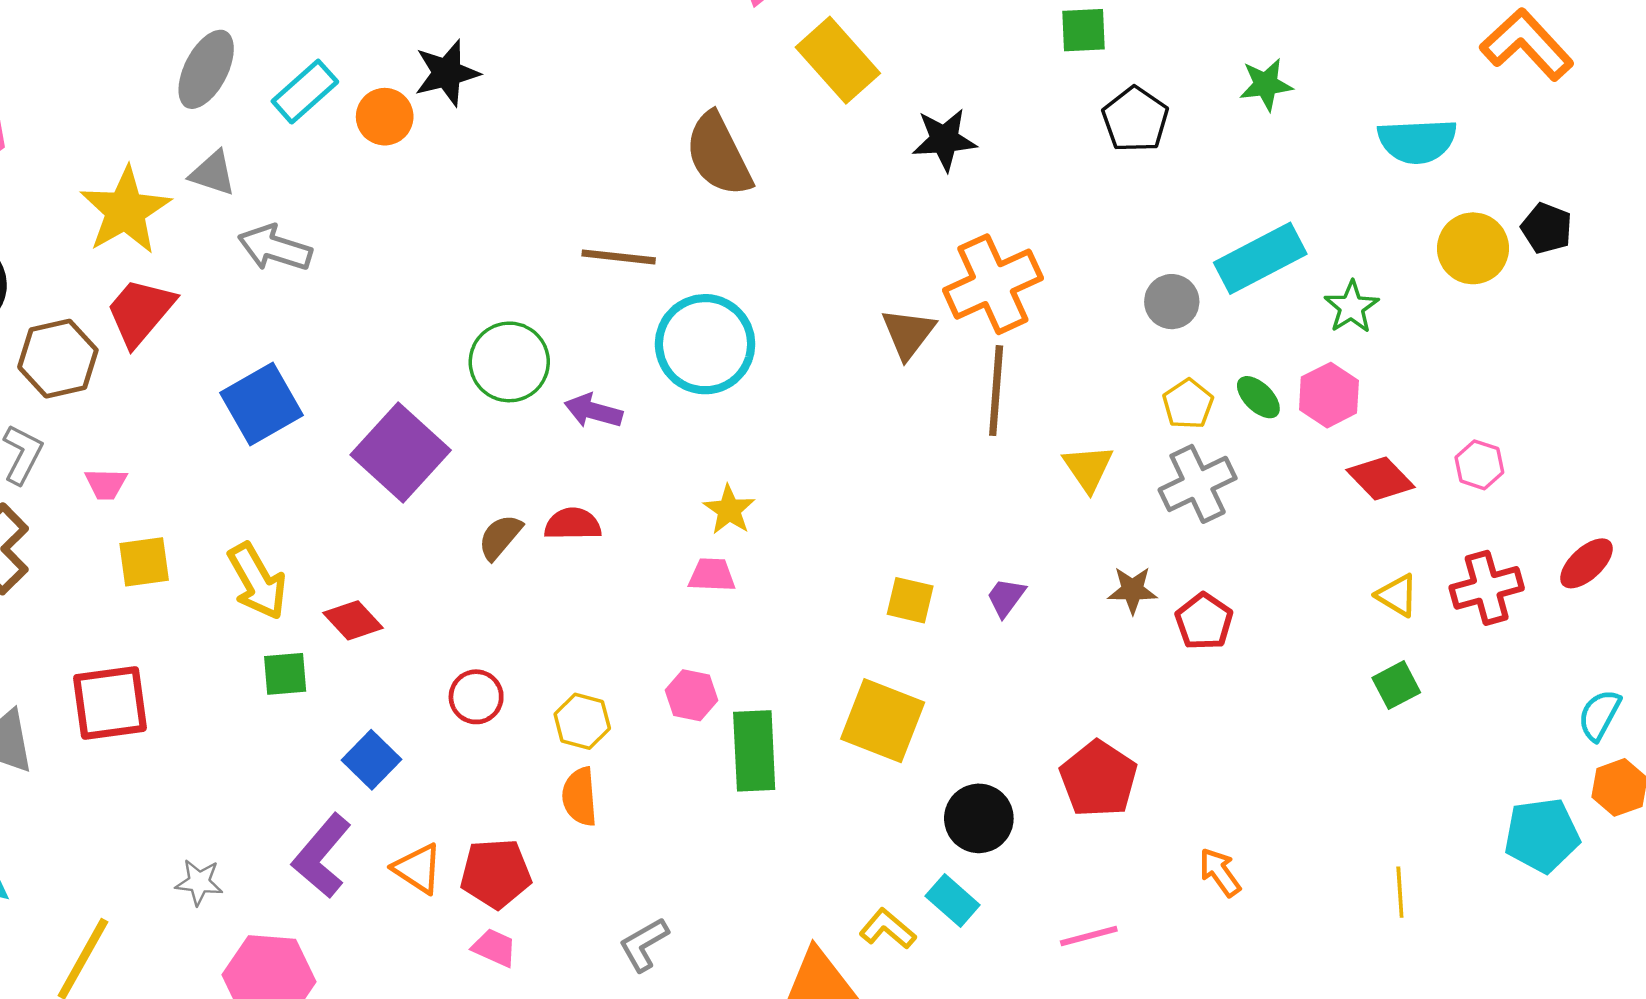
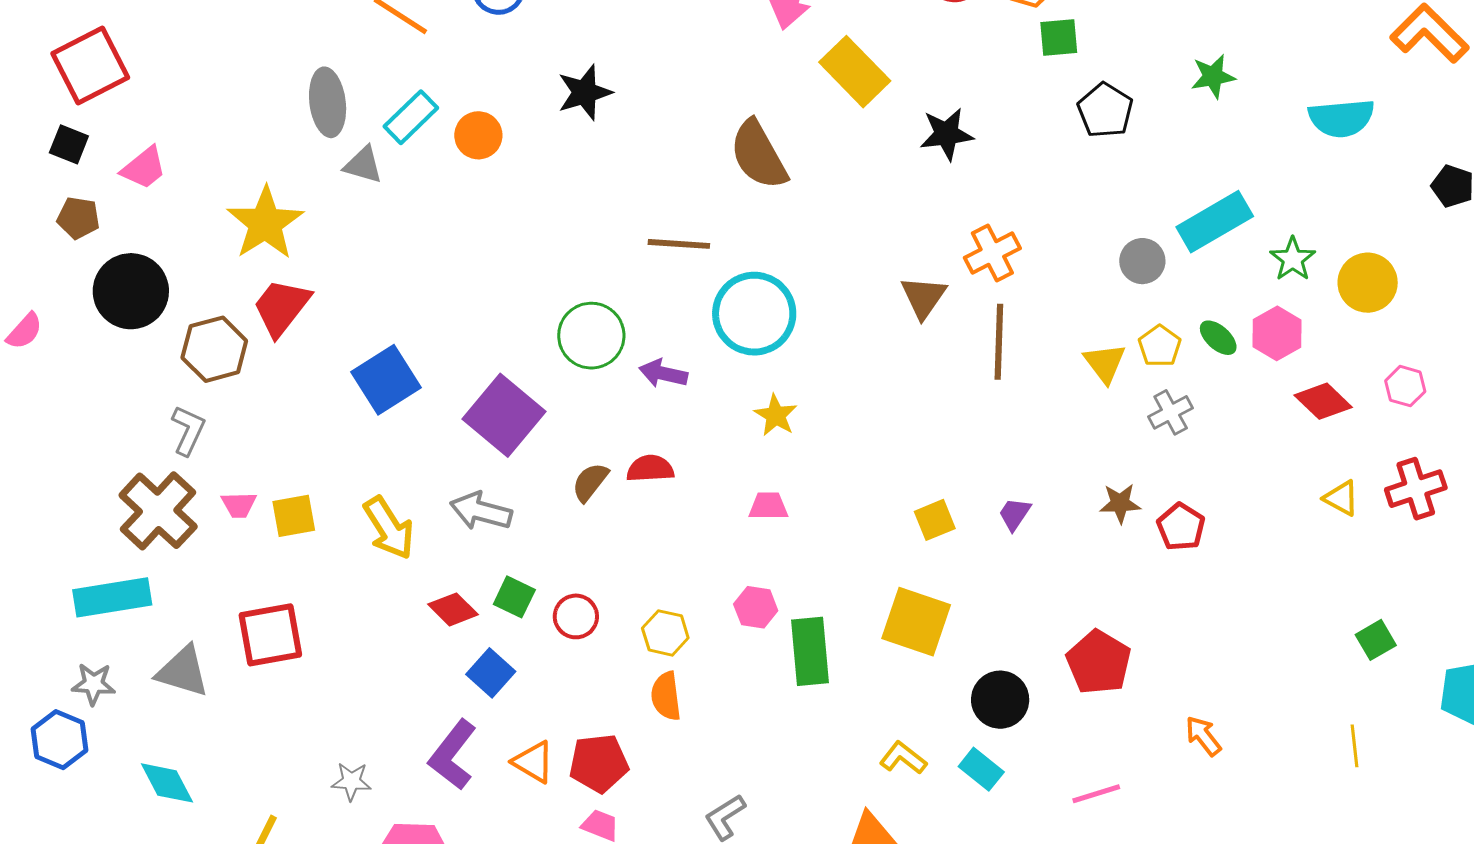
gray ellipse: (206, 69) -> (328, 102), turned -32
black star: (447, 73) -> (585, 92), moved
gray triangle: (213, 173) -> (363, 165), moved
gray arrow: (275, 248) -> (481, 511), moved
yellow circle: (1473, 248) -> (1368, 283), moved
orange cross: (993, 284) -> (992, 253), size x0.7
yellow triangle: (1088, 468) -> (1105, 363), moved
pink trapezoid: (106, 484) -> (239, 505), moved
gray cross: (1198, 484) -> (1171, 412), size x0.7
yellow star: (729, 510) -> (776, 415), moved
yellow square: (910, 600) -> (935, 520), turned -33
red diamond: (353, 620) -> (453, 609), moved
green square: (285, 674) -> (514, 597), moved, turned 33
green square: (1396, 685) -> (1376, 640), moved
yellow L-shape: (888, 929) -> (903, 758), moved

